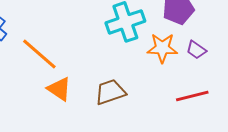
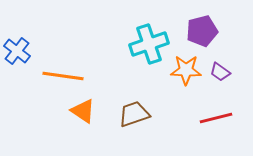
orange line: (39, 54) -> (63, 76), turned -33

